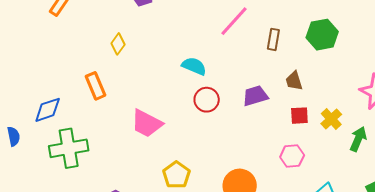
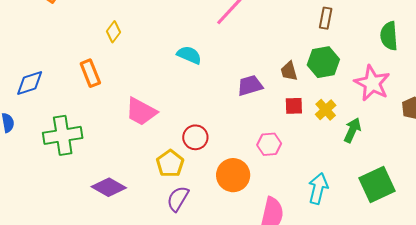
green hexagon: (322, 35) -> (323, 62), moved
brown rectangle: (273, 39) -> (326, 18), moved
red circle: (207, 100) -> (195, 137), moved
blue diamond: (48, 110) -> (30, 83), moved
pink hexagon: (292, 156) -> (269, 144), moved

